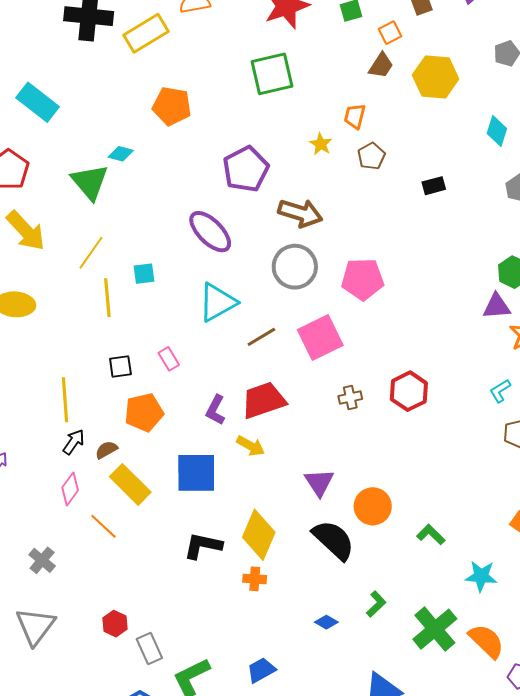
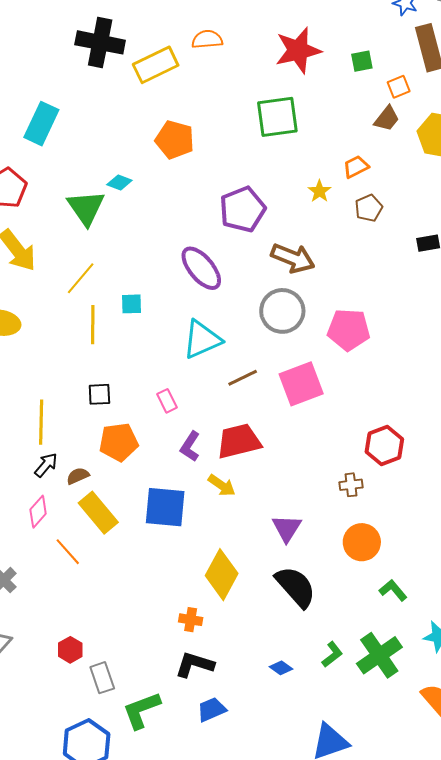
cyan rectangle: (38, 102) -> (41, 124), turned 72
orange trapezoid: (355, 116) -> (356, 167), turned 44
pink rectangle: (169, 359) -> (167, 401), moved
brown cross: (350, 398) -> (351, 485), moved
orange circle: (373, 506) -> (362, 542), moved
black L-shape: (203, 546) -> (195, 665), moved
orange cross: (255, 579) -> (191, 620), moved
green cross: (435, 629) -> (379, 655), moved

